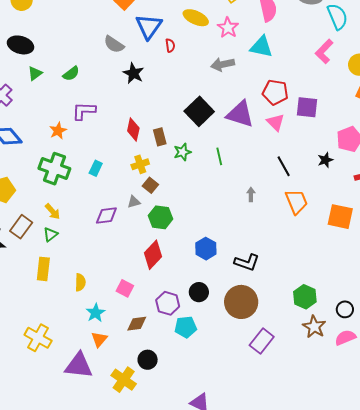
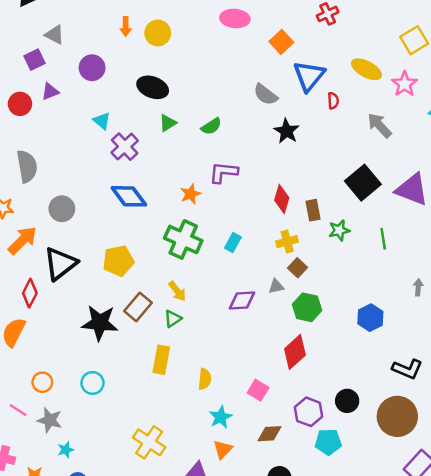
gray arrow: (223, 64) -> (379, 125), moved, turned 55
blue hexagon: (206, 249) -> (370, 318), moved

